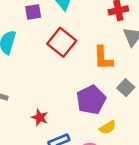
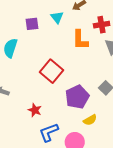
red square: (62, 42) -> (52, 71), moved
orange L-shape: (103, 58) -> (80, 40), moved

